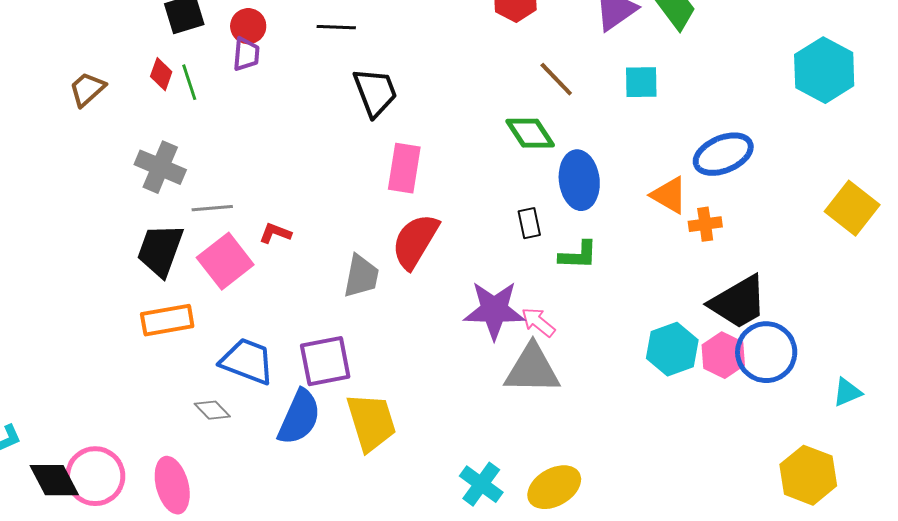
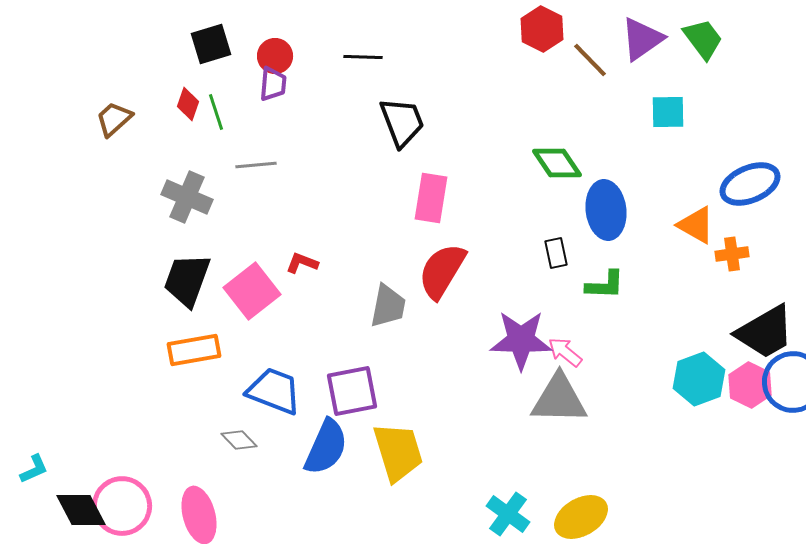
brown line: (556, 79) -> (590, 60), moved
gray line: (212, 208) -> (256, 165), moved

